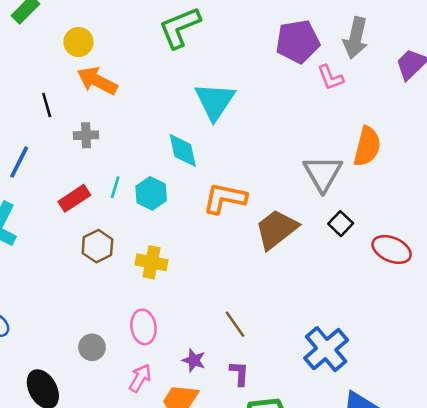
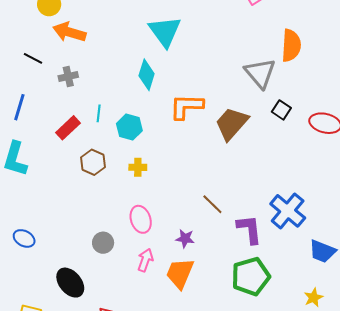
black line: (47, 105) -> (33, 58), turned -36
cyan diamond: (183, 150) -> (147, 75), turned 40
cyan hexagon: (151, 193) -> (129, 127), moved
yellow cross: (152, 262) -> (138, 167), size x0.7
purple L-shape: (239, 373) -> (249, 229), moved, size x1.5

